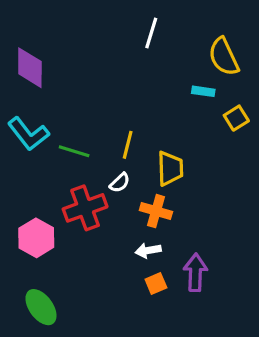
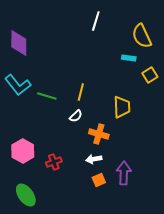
yellow trapezoid: (170, 168) -> (122, 107), moved
red cross: (85, 208) -> (54, 162), moved, size x0.6

